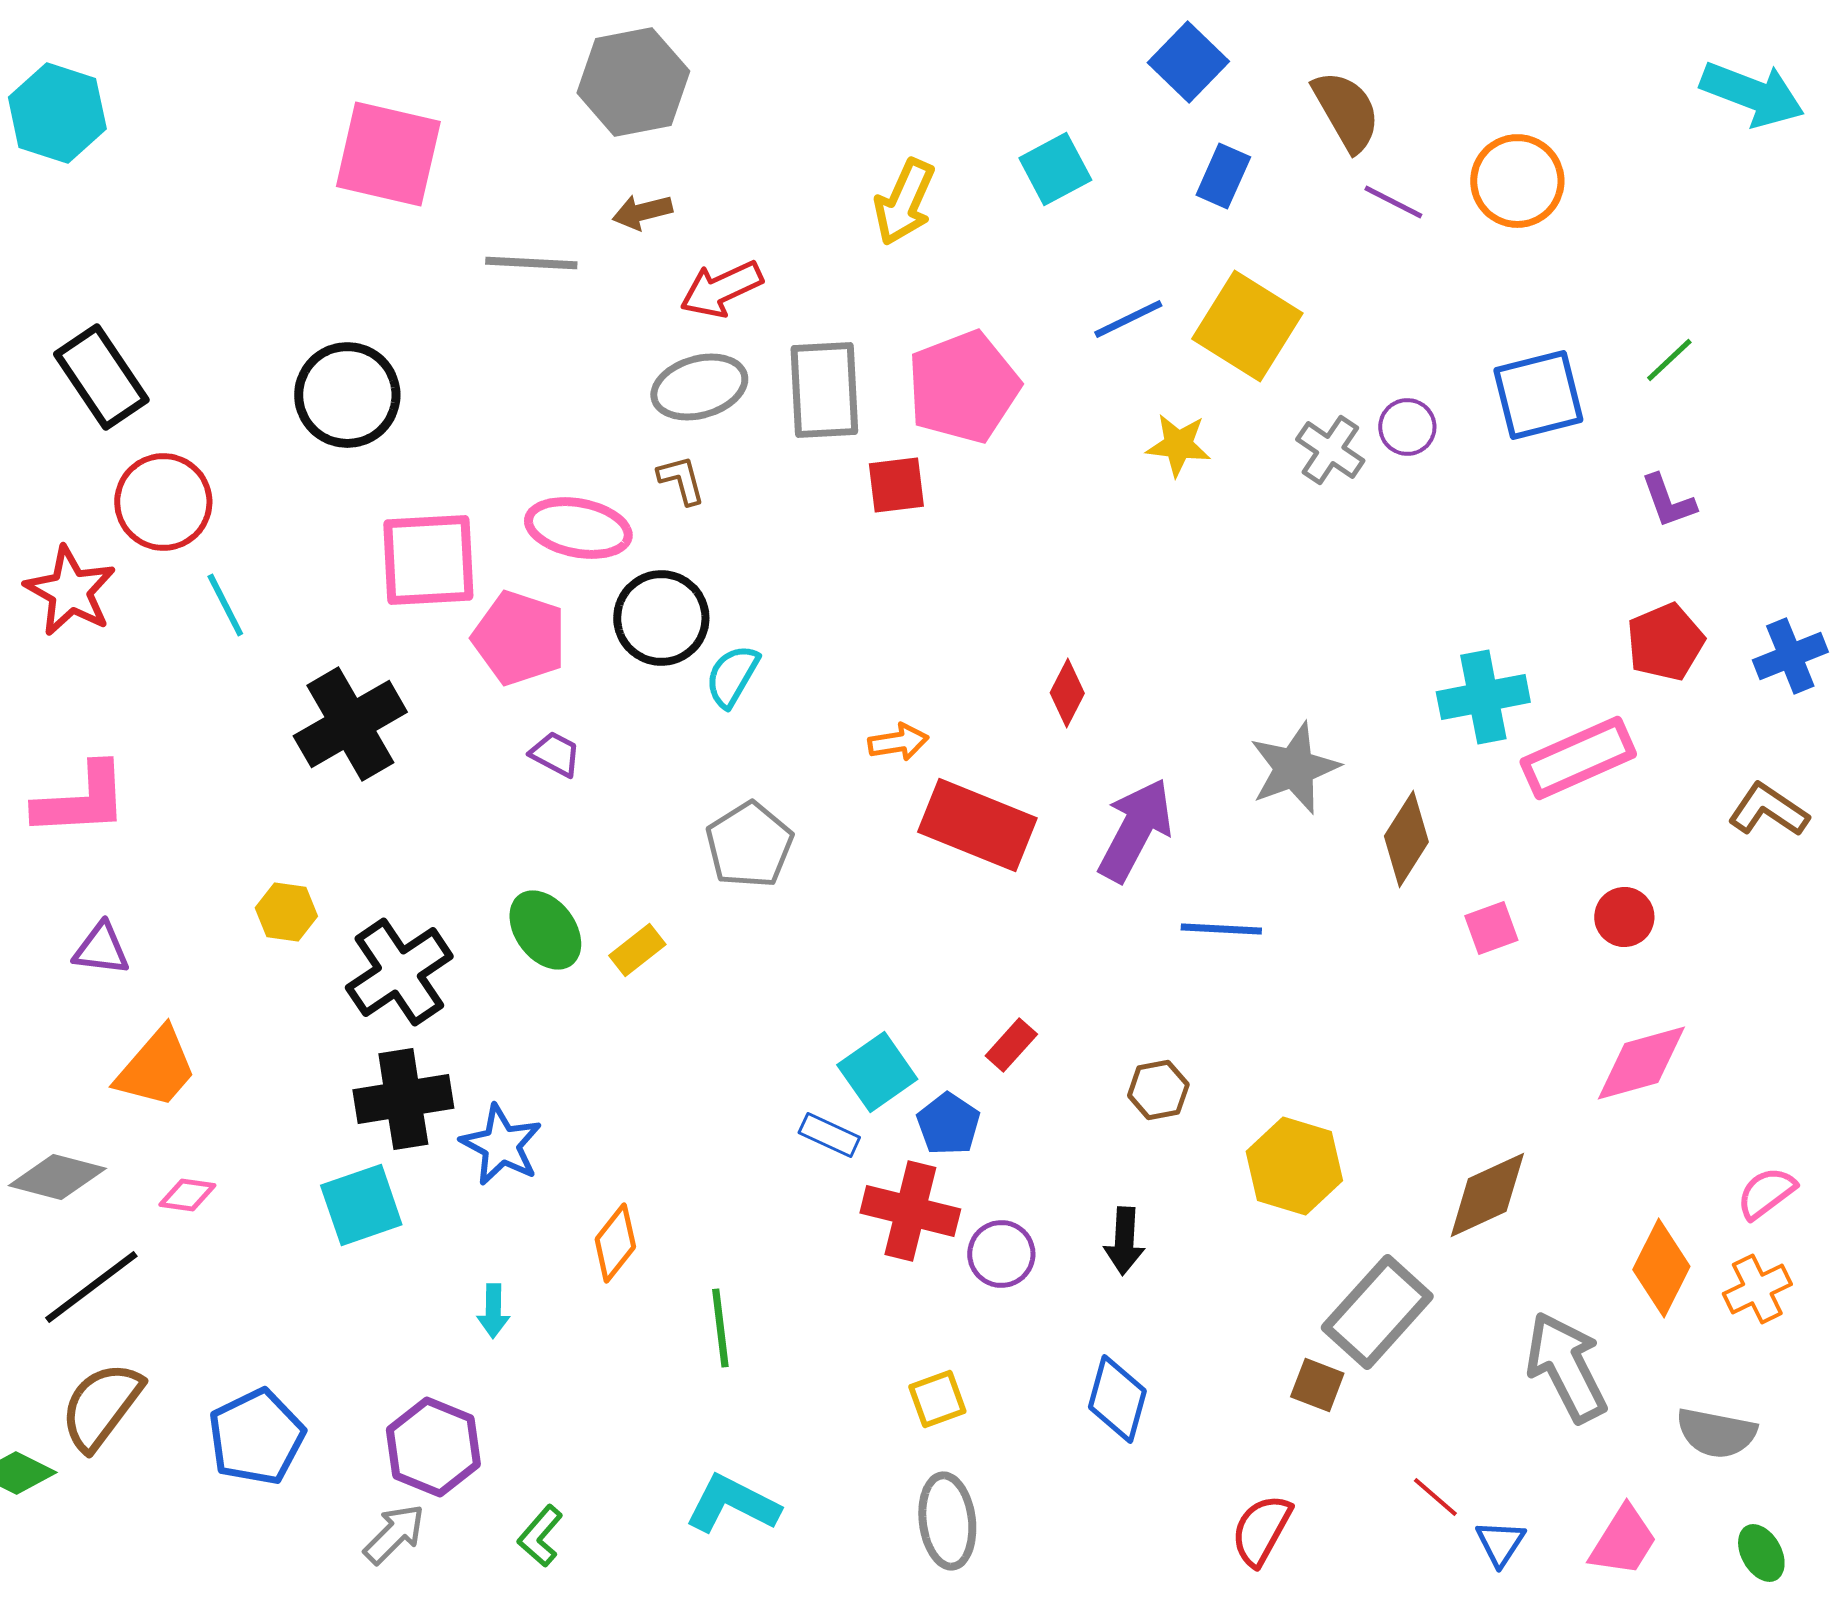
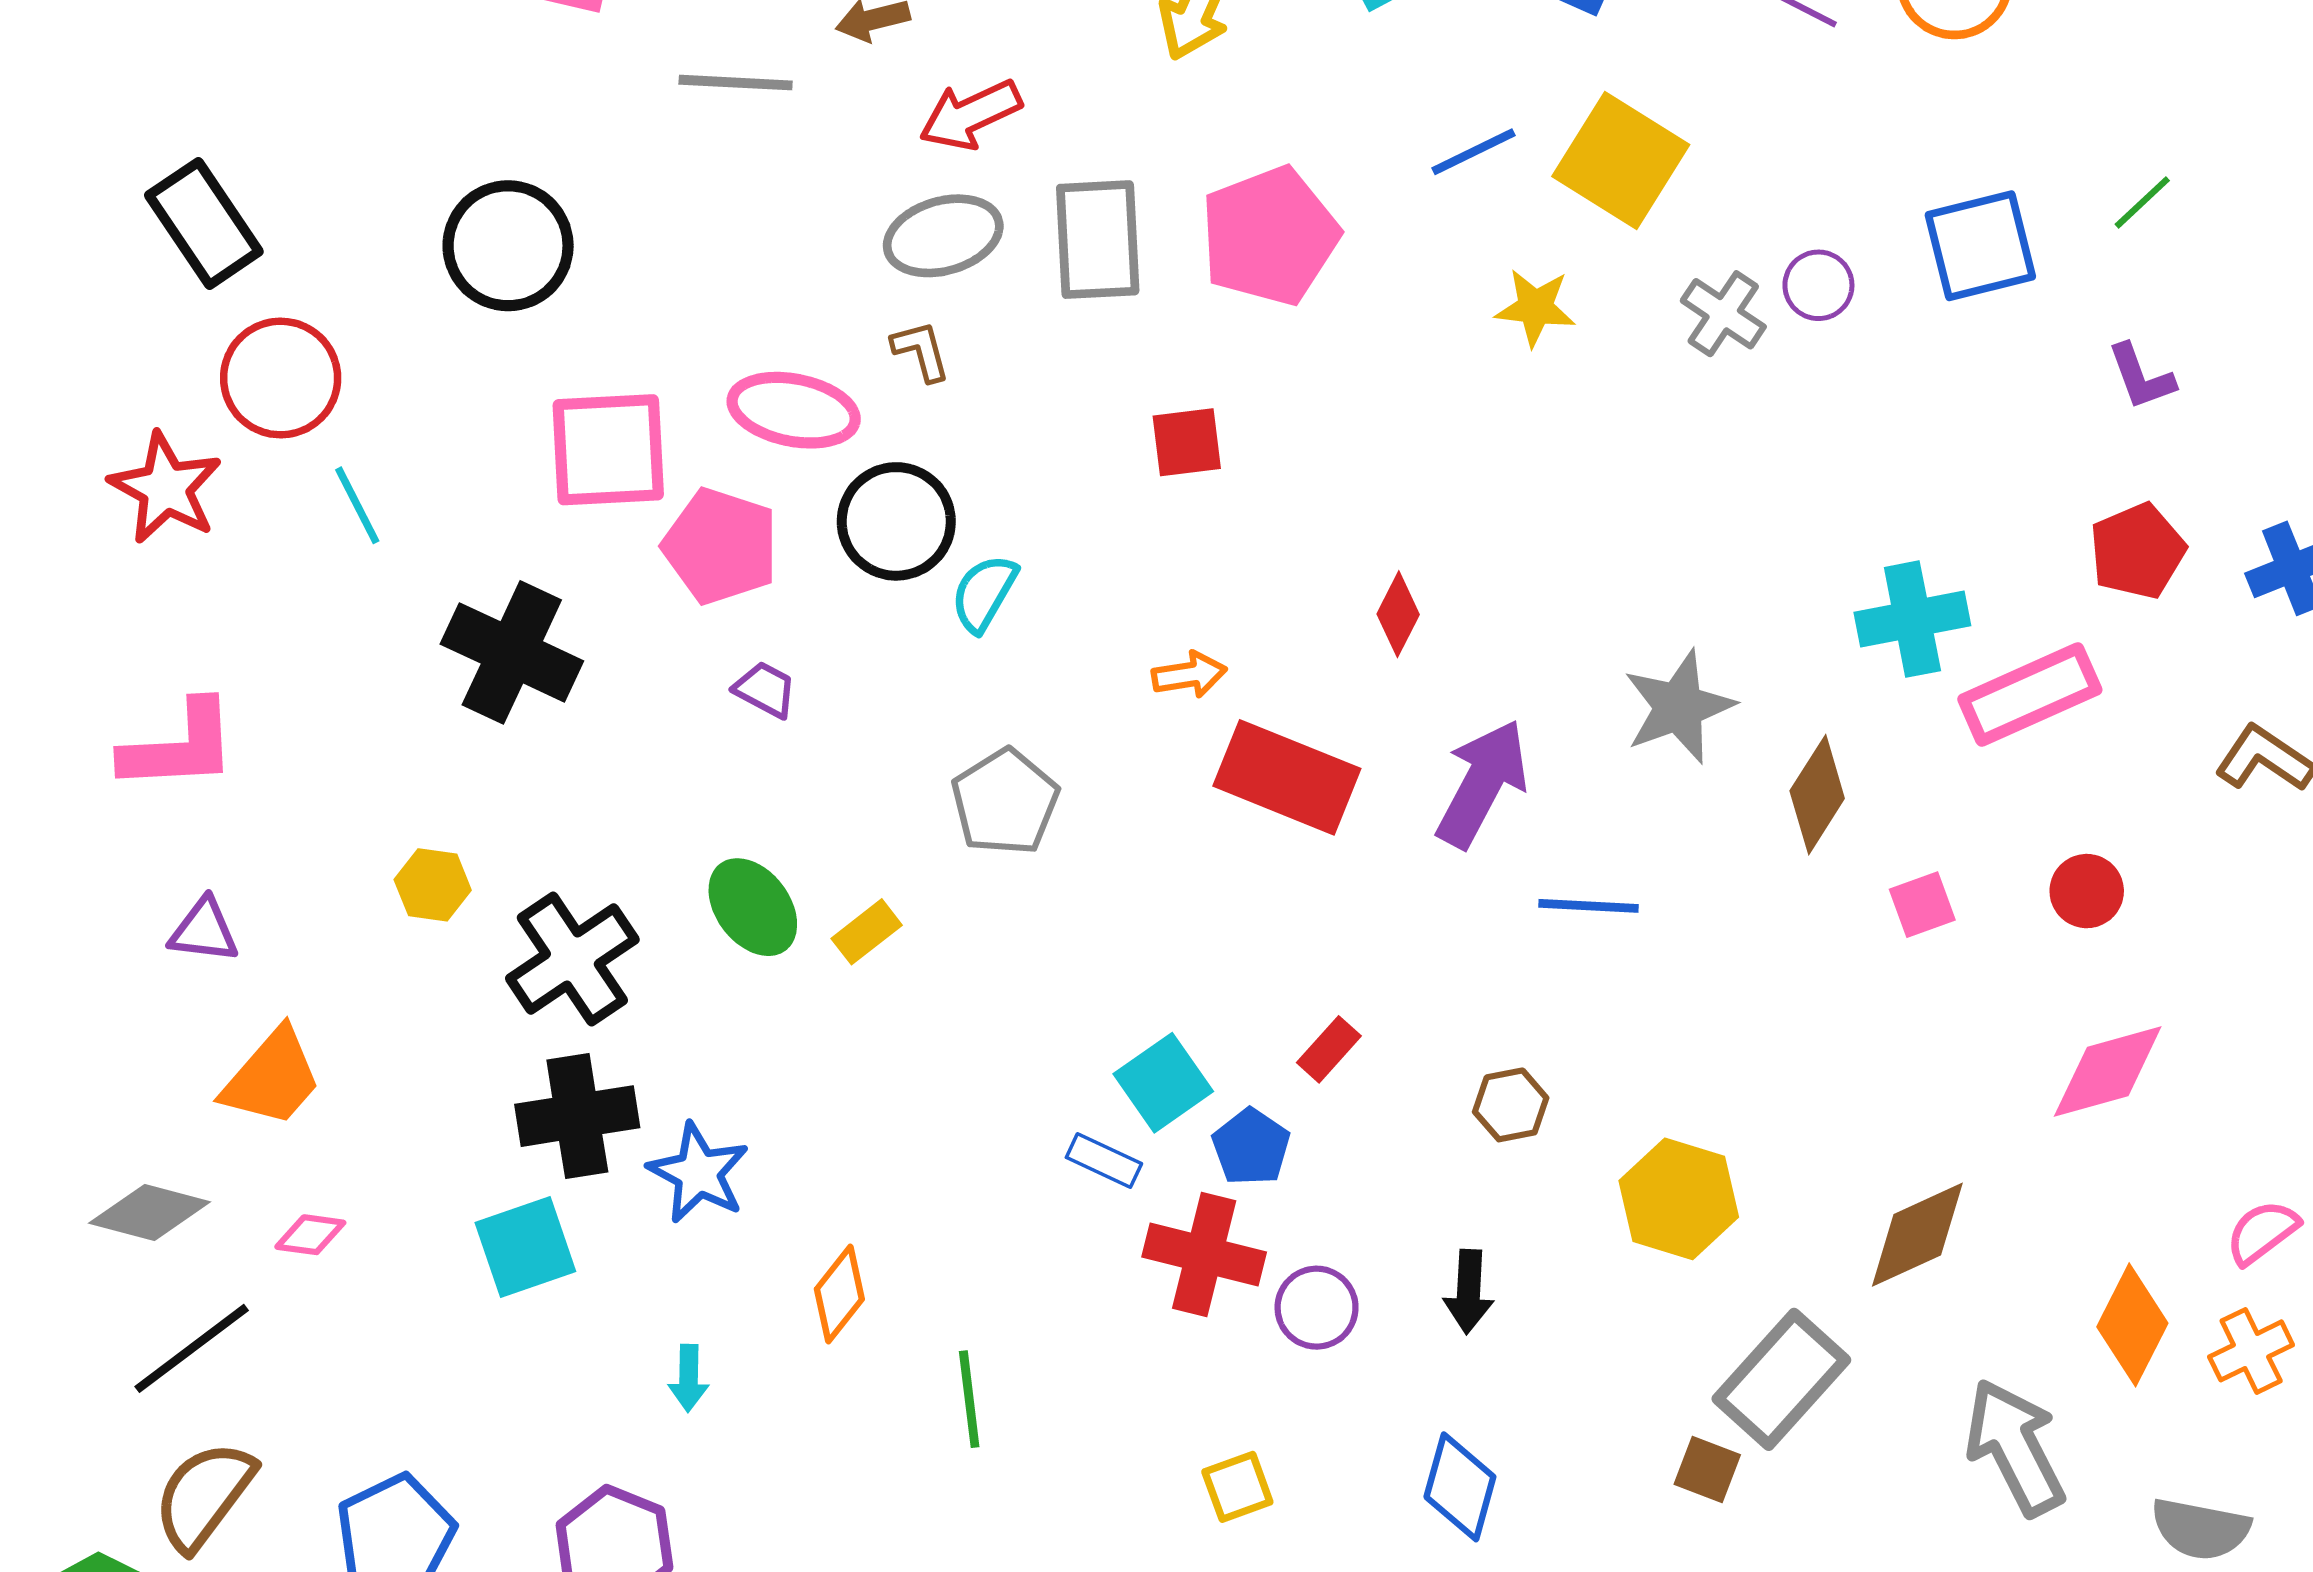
red square: (896, 485) -> (1187, 442), moved
black cross: (350, 724) -> (512, 652), turned -35

